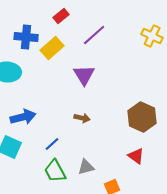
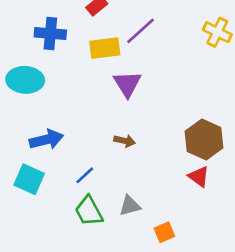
yellow rectangle: (52, 48) -> (105, 48), moved, turned 35
red triangle: (136, 156) -> (199, 177), moved

